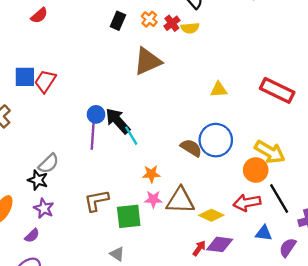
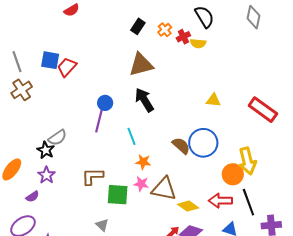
brown triangle: (148, 61) -> (141, 65), moved
black arrow: (118, 121) -> (144, 100), moved
cyan line: (131, 136) -> (131, 136), moved
yellow arrow: (270, 152) -> (247, 161), turned 36

